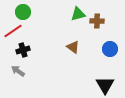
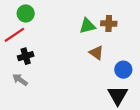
green triangle: (78, 14) -> (87, 26), moved
brown triangle: (73, 47) -> (96, 53), moved
blue circle: (110, 49) -> (123, 70), moved

